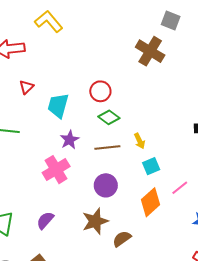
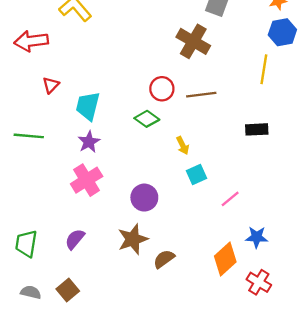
red circle: (100, 91) -> (162, 89), moved
purple star: (70, 140) -> (89, 142), moved
brown line: (107, 147) -> (201, 95), moved
orange diamond: (150, 202) -> (225, 259), moved

